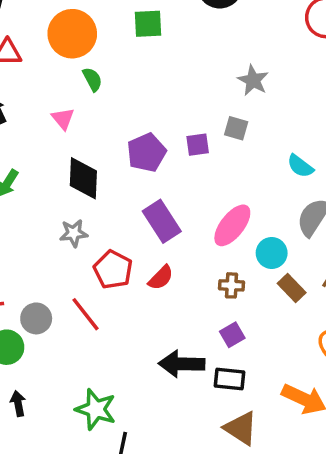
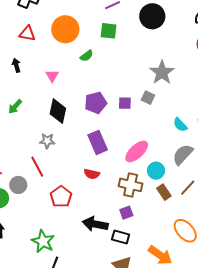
green semicircle: (92, 79) -> (87, 56), moved, turned 72
gray star: (253, 80) -> (162, 72), size x1.4
red pentagon: (113, 270) -> (61, 197), moved
red semicircle: (161, 278) -> (92, 174), turned 49
brown cross: (232, 285) -> (131, 185), size x1.6
red line: (85, 314) -> (37, 167), moved

